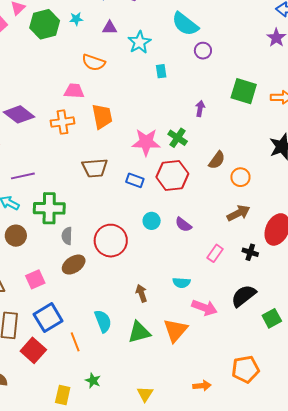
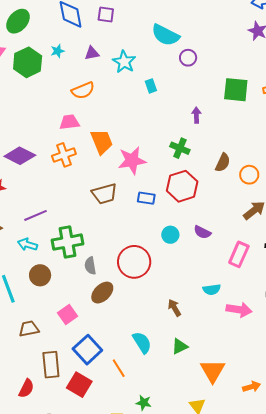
orange semicircle: (94, 62) -> (83, 90), turned -30
pink star: (146, 142) -> (132, 160), moved
pink rectangle: (215, 253) -> (239, 254), size x1.4
orange triangle: (175, 330) -> (213, 371), moved
green triangle: (139, 332) -> (180, 346), size x0.7

